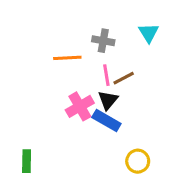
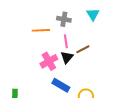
brown line: (124, 78) -> (83, 49), moved
blue rectangle: (106, 120) -> (61, 85), moved

